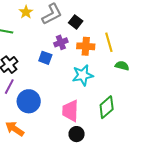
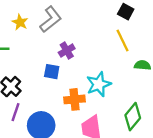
black square: (76, 22) -> (126, 12), moved
orange cross: (86, 46) -> (75, 99), moved

